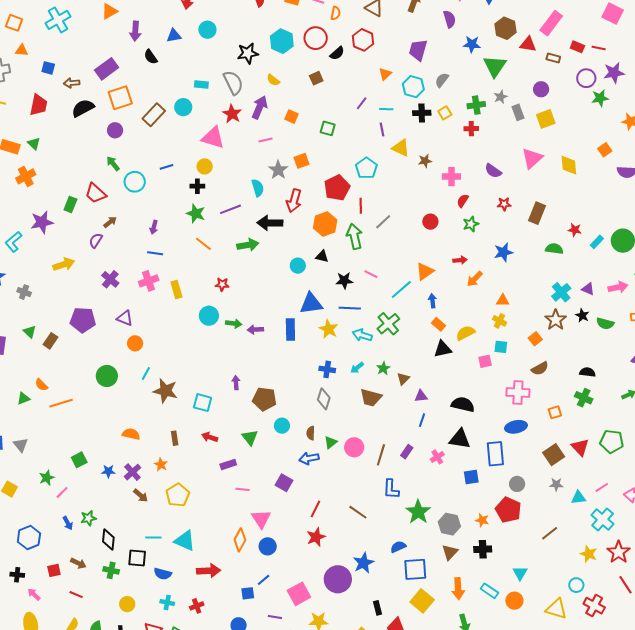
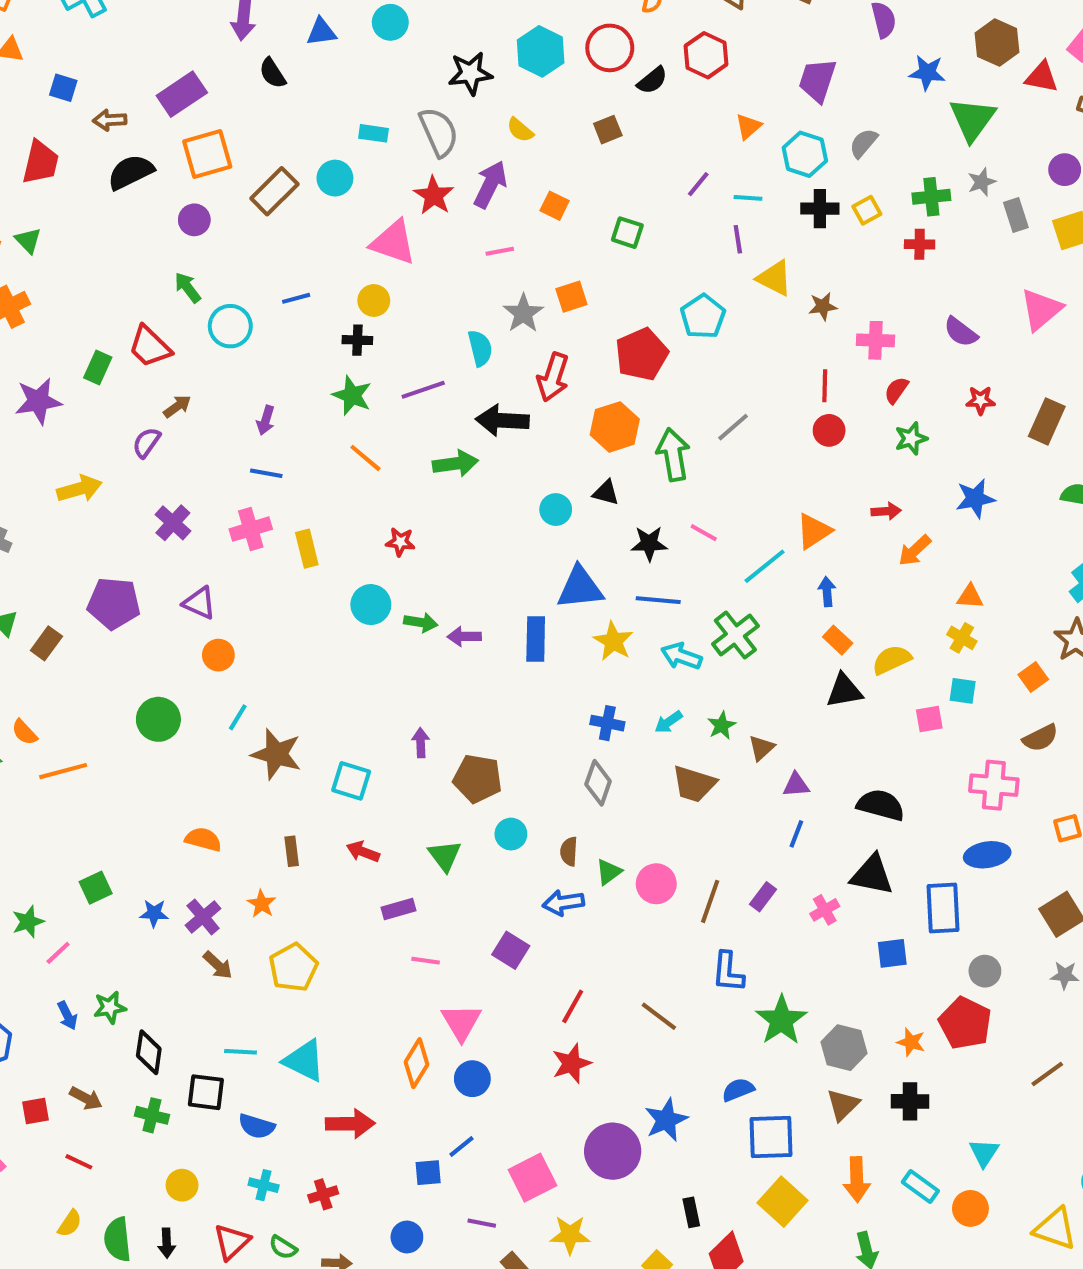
red line: (361, 206) -> (825, 386), moved

